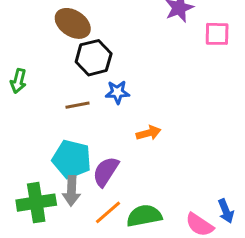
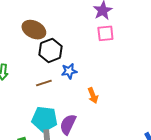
pink square: (217, 34) -> (105, 33), moved
orange arrow: (148, 133) -> (93, 95), turned 91

